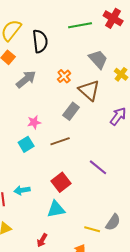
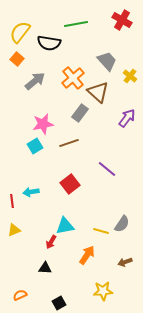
green line: (80, 25) -> (76, 24), moved
black semicircle: (40, 41) -> (49, 43), turned 105
orange cross: (64, 76) -> (73, 78), size x1.6
pink star: (34, 122) -> (43, 124), size x1.5
cyan triangle: (56, 209) -> (65, 226), moved

